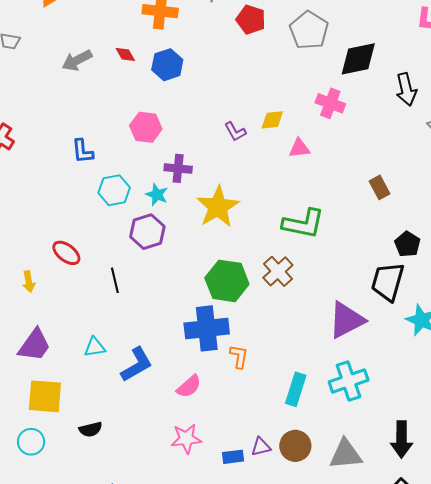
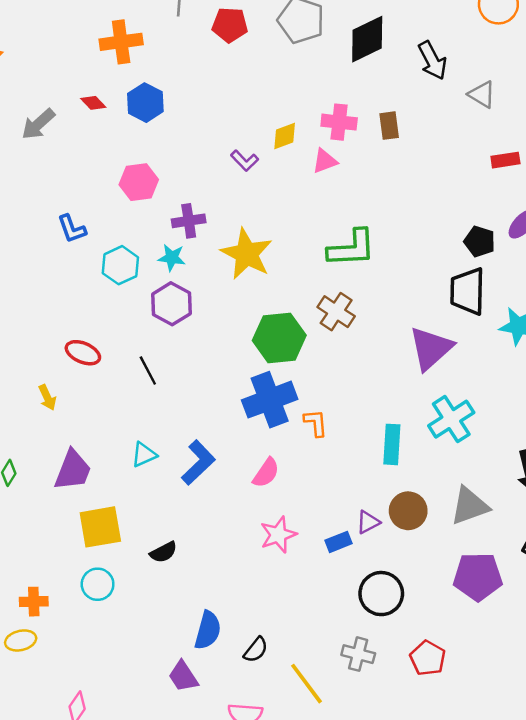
pink cross: (330, 103) -> (339, 122), moved
brown rectangle: (379, 187) -> (389, 126), moved, turned 35

